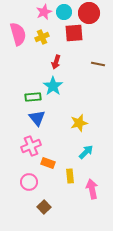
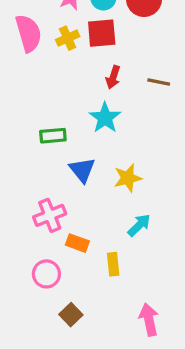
red square: (74, 33) -> (102, 33), moved
red arrow: (56, 62) -> (113, 77), moved
cyan star: (53, 86) -> (105, 118), moved
blue triangle: (37, 118) -> (82, 170), moved
pink arrow: (92, 189) -> (149, 320), moved

